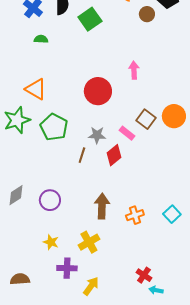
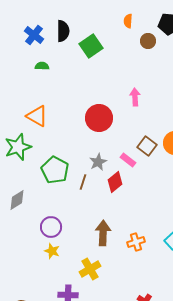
green pentagon: (54, 127) -> (55, 170), moved
gray star: (97, 135) -> (98, 162), turned -30
gray diamond: (16, 195) -> (17, 200), moved
yellow star: (51, 242) -> (52, 251), moved

